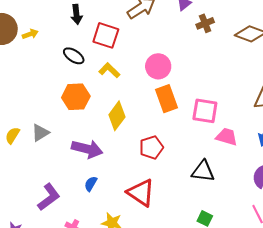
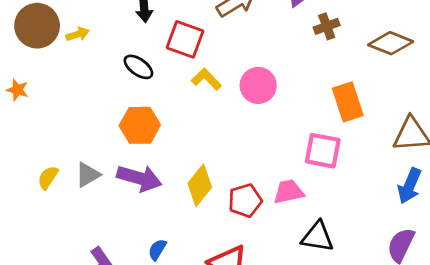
yellow L-shape: (109, 70) -> (206, 79), moved
orange rectangle: (166, 99) -> (348, 102), moved
yellow diamond: (117, 116) -> (200, 185), moved
pink trapezoid: (227, 137) -> (289, 192), moved, turned -30
purple arrow: (87, 149) -> (139, 178), moved

